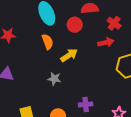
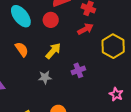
orange semicircle: (48, 42) -> (22, 49), moved
purple cross: (86, 104) -> (78, 70), moved

